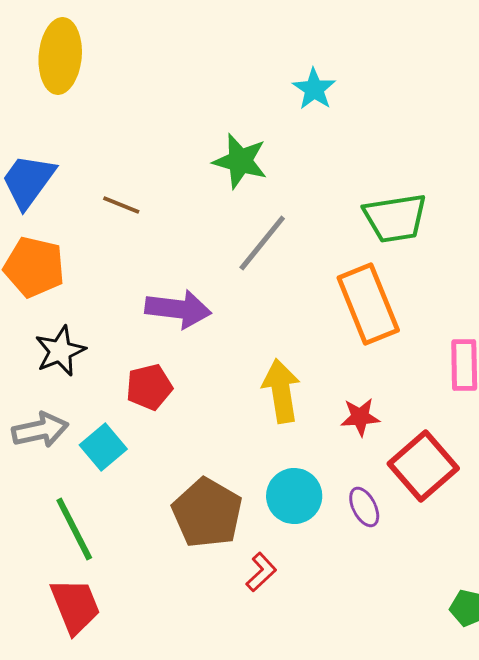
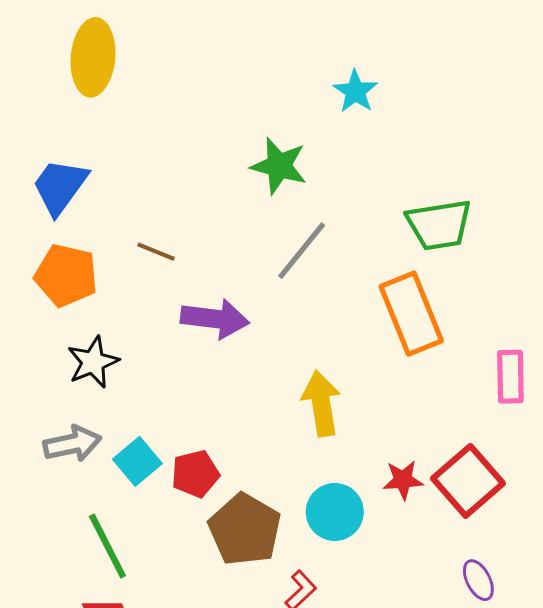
brown line: (121, 205) -> (156, 252), moved
red pentagon: (149, 387) -> (195, 474), moved
red star: (360, 417) -> (403, 480), moved
purple ellipse: (364, 507) -> (478, 580), moved

